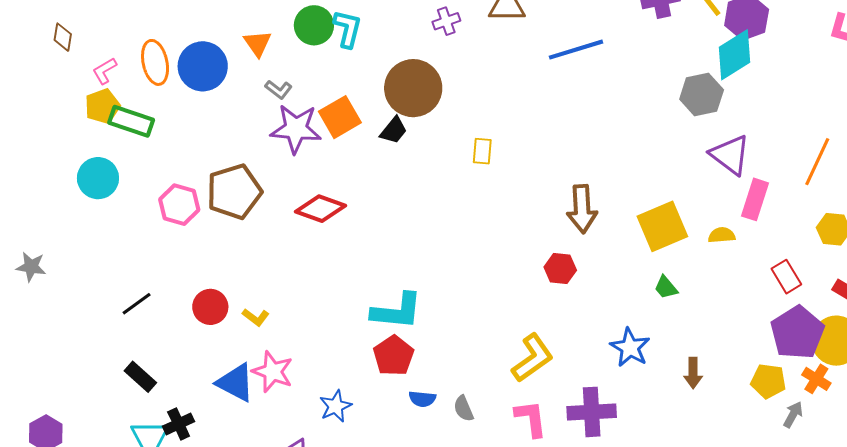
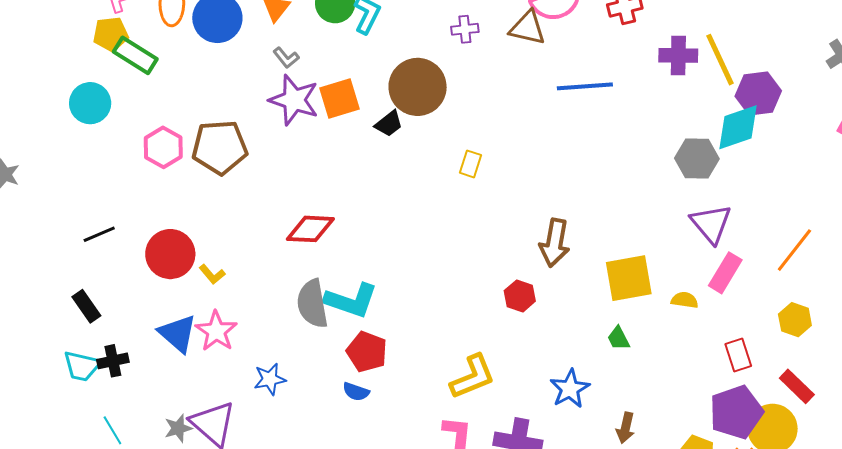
red diamond: (320, 209) -> (310, 229), moved, turned -30
red circle: (210, 307) -> (170, 254), size x1.4
red pentagon: (394, 356) -> (367, 352), moved, turned -30
gray semicircle: (464, 409) -> (312, 304), moved, size x1.8

